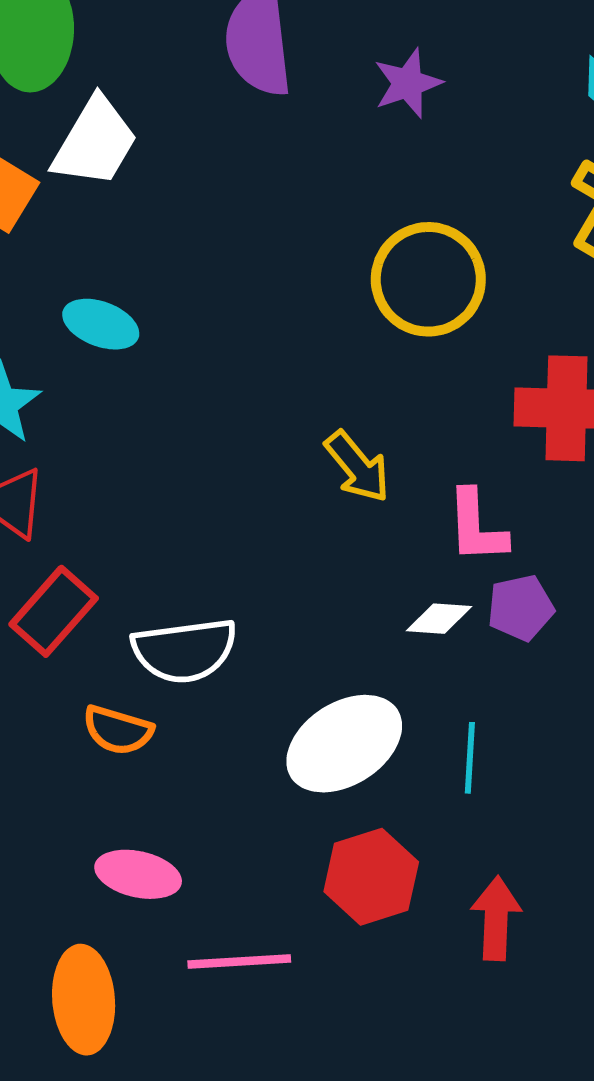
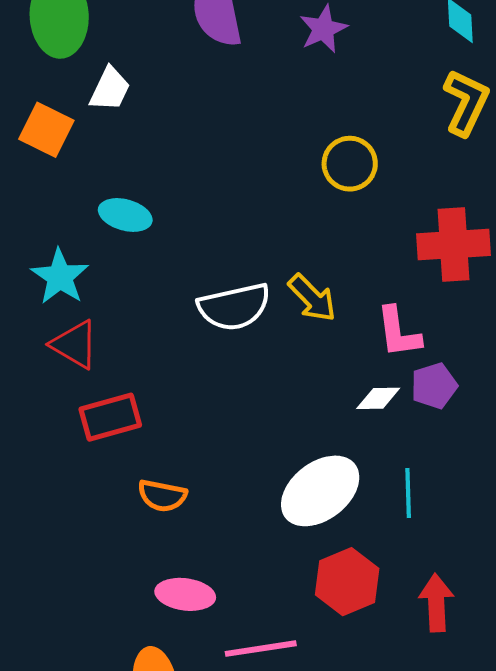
white trapezoid: (95, 142) -> (110, 89), size x0.7
yellow circle: (428, 279) -> (350, 164), size x0.7
red rectangle: (54, 611) -> (110, 417), turned 38
white semicircle: (185, 650) -> (234, 307), moved

